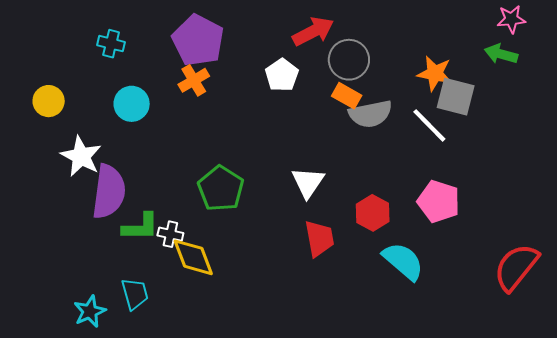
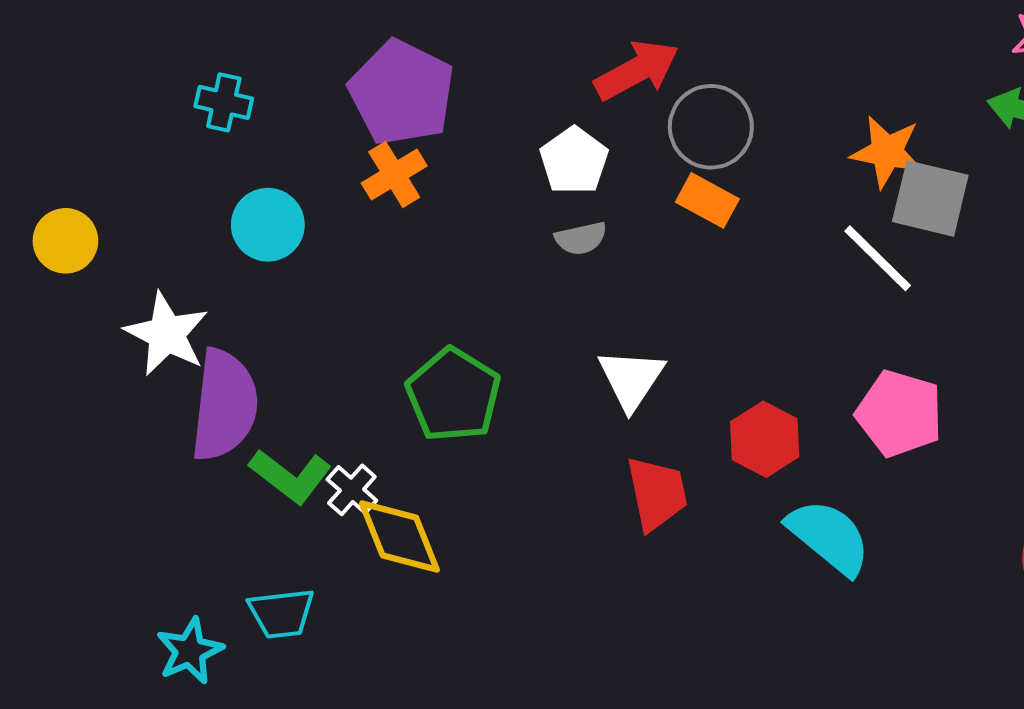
yellow circle: (49, 101) -> (65, 241), moved
gray semicircle: (370, 114) -> (581, 238), moved, size x0.6
green L-shape: (140, 227) -> (290, 476), turned 39
white cross: (170, 234) -> (352, 490), turned 30
cyan trapezoid: (135, 294) -> (281, 613), turned 100

